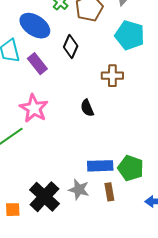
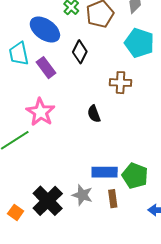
orange square: (13, 210) -> (16, 212), turned 35

